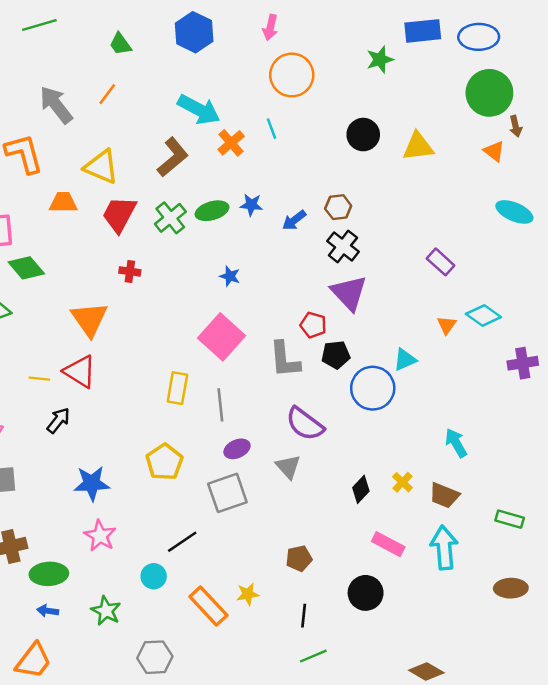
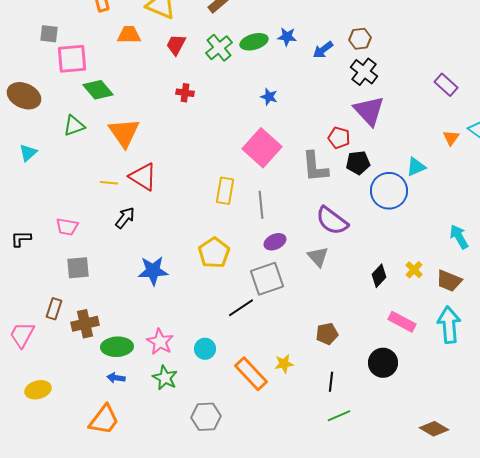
red trapezoid: (119, 214) -> (176, 45), size x0.7
orange triangle: (89, 319) -> (124, 133), moved
pink star: (100, 536) -> (160, 342), moved
black line: (182, 542) -> (241, 308), moved

